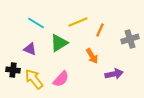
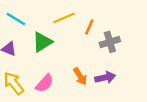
gray cross: (130, 39) -> (110, 42), moved
orange arrow: (92, 56) -> (80, 76), moved

